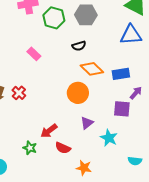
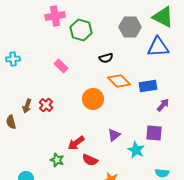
gray hexagon: (86, 15) -> (130, 27), moved
orange circle: (78, 93) -> (93, 99), moved
purple square: (122, 109) -> (154, 133), moved

